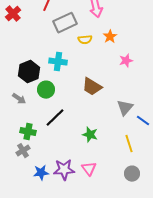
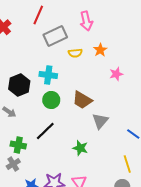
green circle: (46, 90) -> (51, 100), moved
gray triangle: (125, 108) -> (100, 121), moved
yellow line: (129, 144) -> (127, 164), moved

